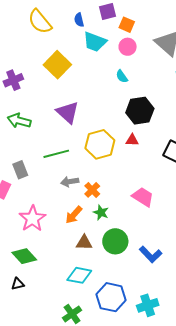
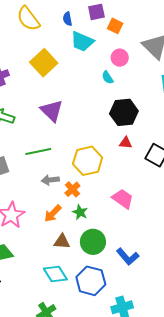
pink circle: (128, 47) -> (120, 58), moved
red triangle: (132, 140) -> (126, 143), moved
yellow hexagon: (100, 144) -> (88, 161), moved
cyan diamond: (79, 275) -> (55, 274), turned 45
blue hexagon: (111, 297) -> (91, 281), moved

